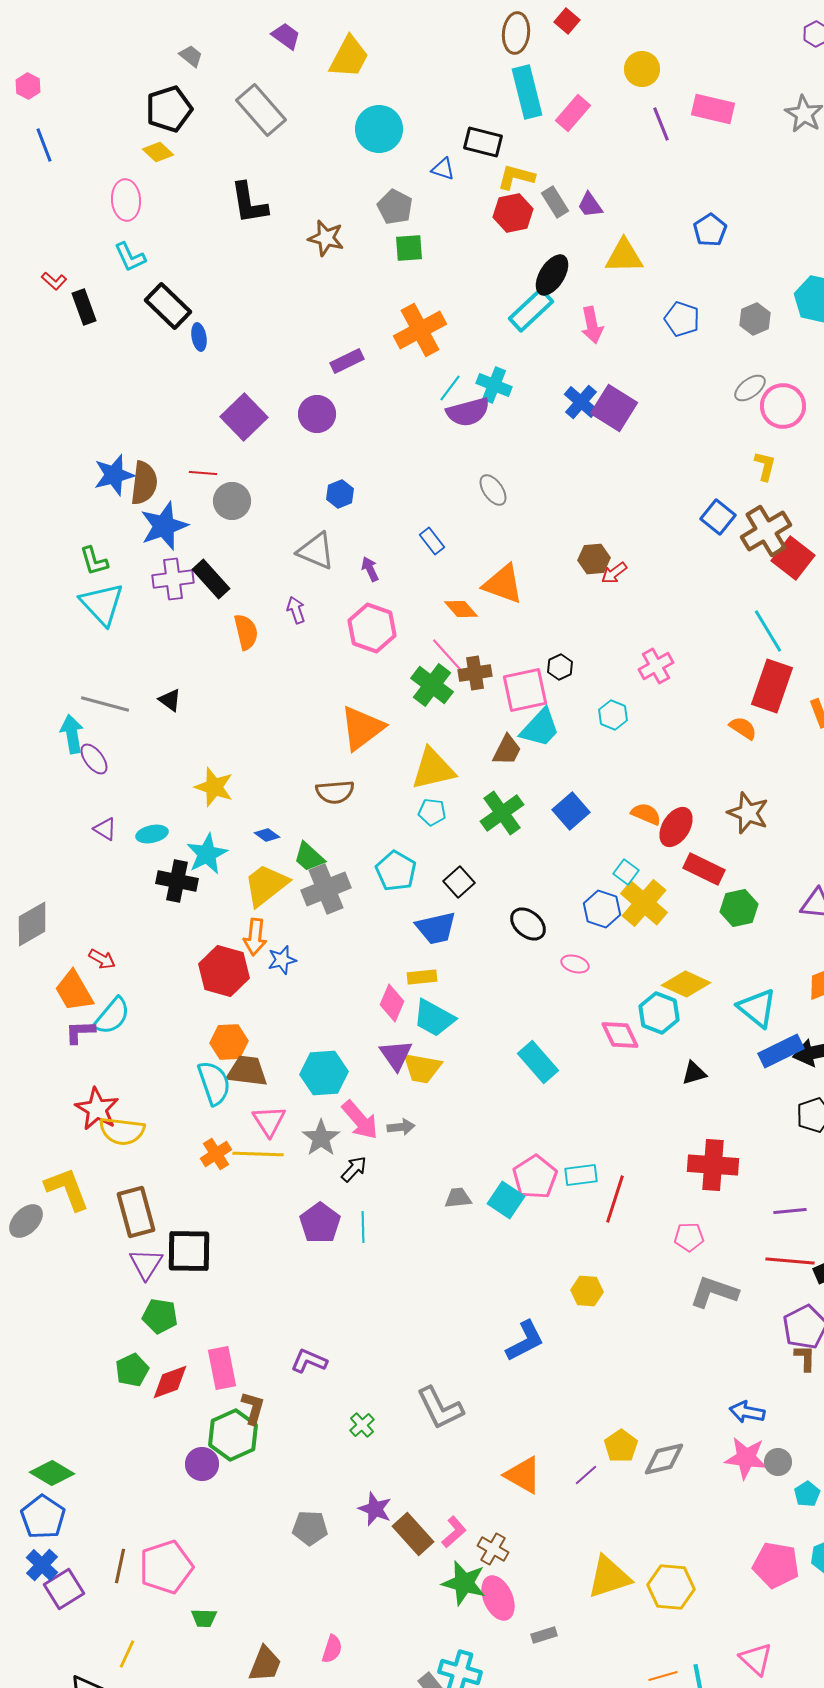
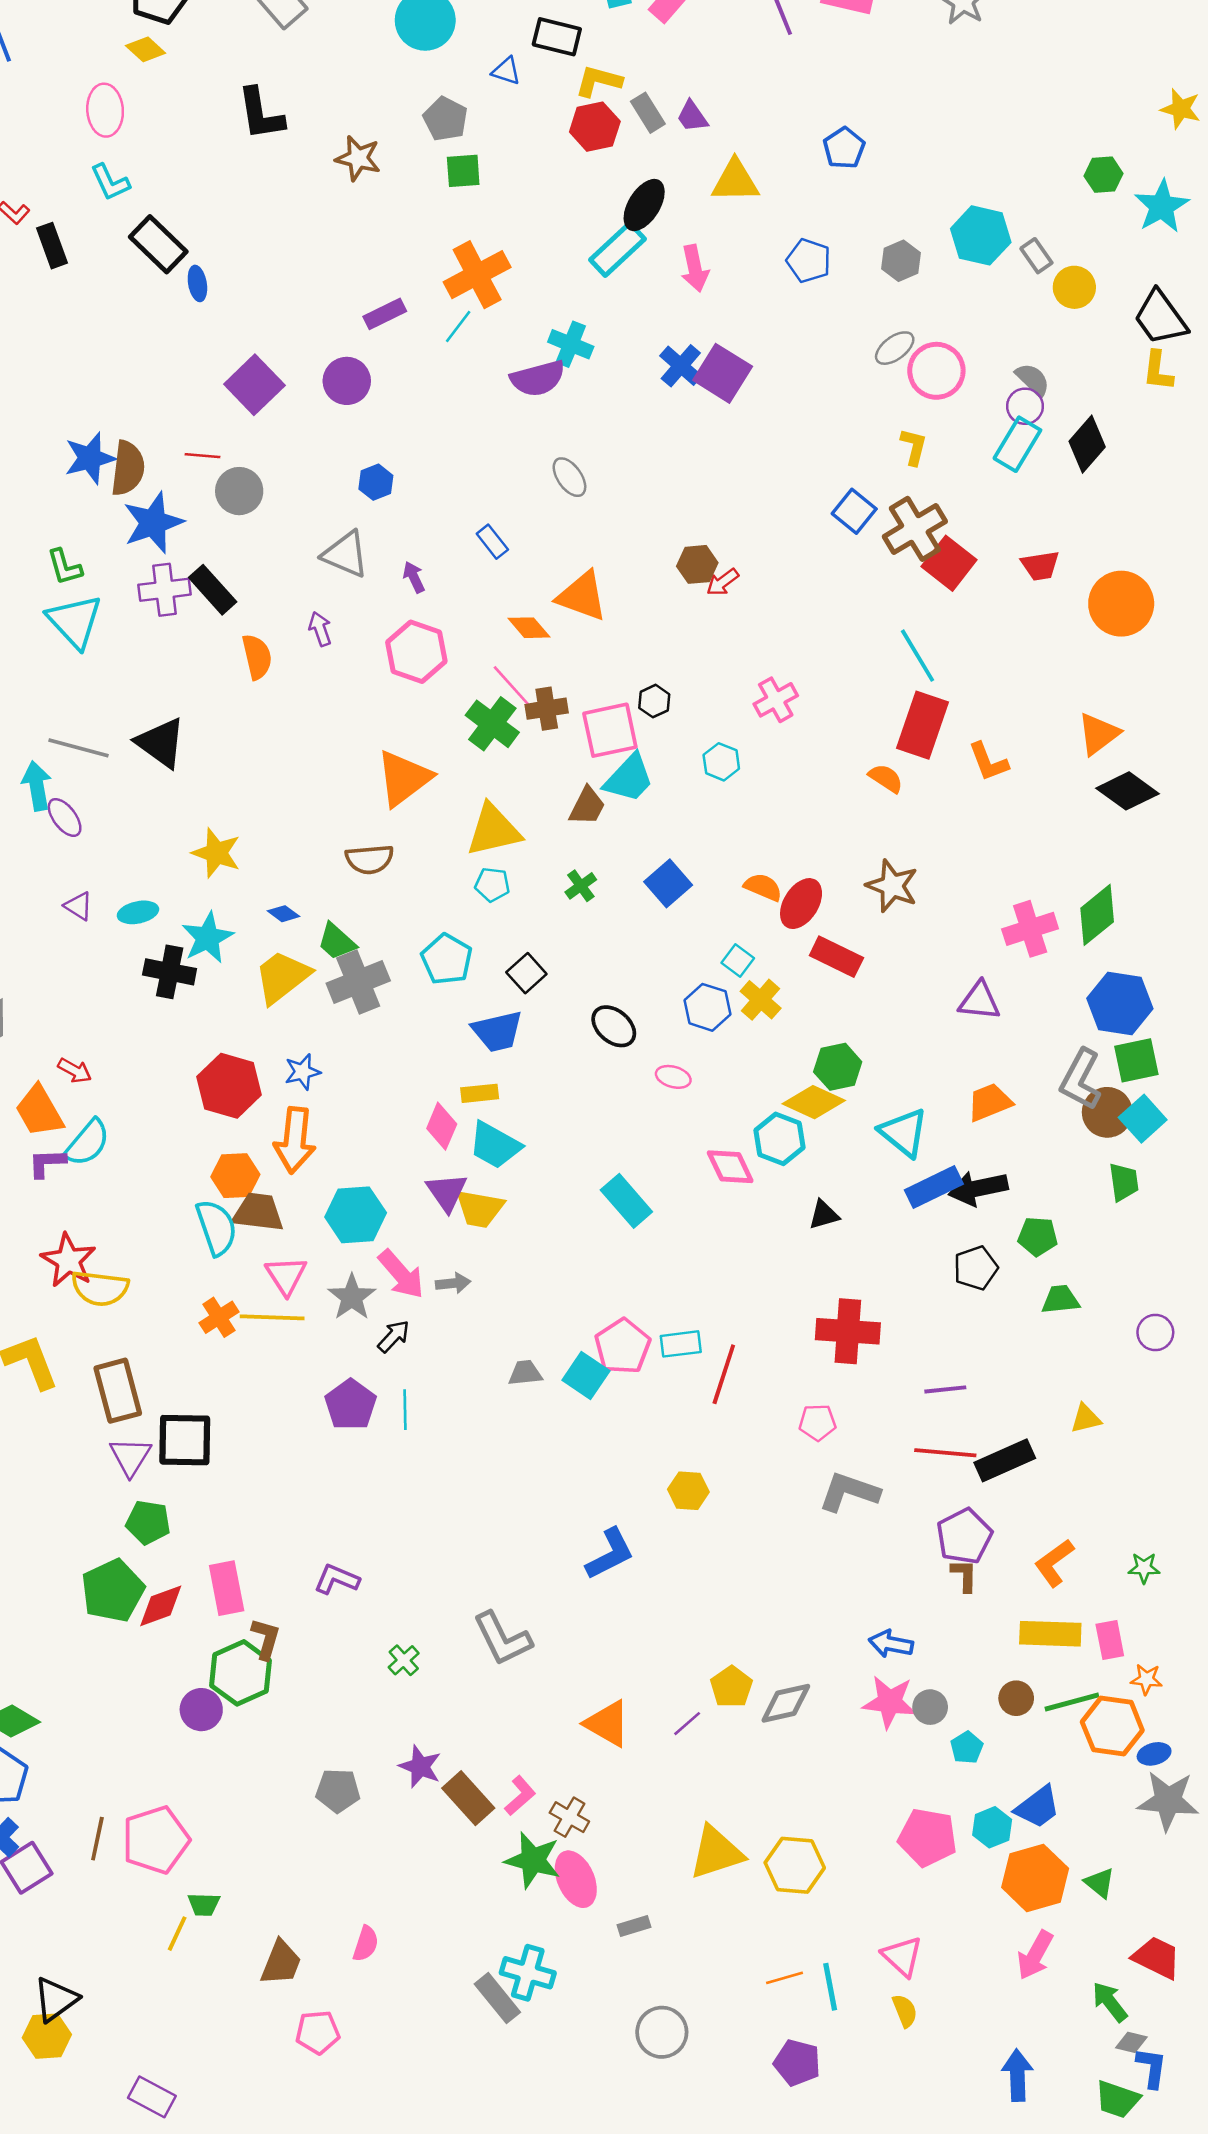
cyan line: (450, 388) -> (458, 327), moved
black triangle: (170, 700) -> (161, 743), size x1.8
green cross: (502, 813) -> (581, 886), size x0.6
yellow cross: (644, 903) -> (761, 1000), size x0.7
green hexagon: (739, 908) -> (838, 1067), moved
orange arrow: (255, 937) -> (295, 1140), moved, size x1.4
green pentagon: (132, 1370) -> (113, 1591), size x1.5
yellow line: (127, 1654) -> (177, 1934), moved

